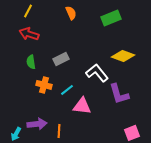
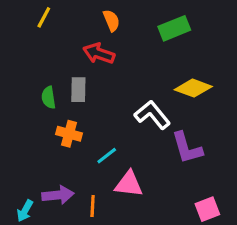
red arrow: (29, 34) -> (99, 53), moved
gray rectangle: (61, 59) -> (78, 90), moved, turned -63
cyan line: (67, 90) -> (107, 156), moved
pink triangle: (82, 106) -> (129, 184), moved

